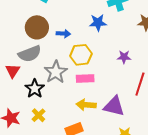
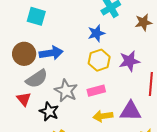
brown circle: (37, 27) -> (24, 54), moved
blue arrow: (63, 34) -> (51, 53), moved, size x1.6
yellow hexagon: (81, 55) -> (99, 60), moved
purple star: (124, 57) -> (129, 61), size x1.5

